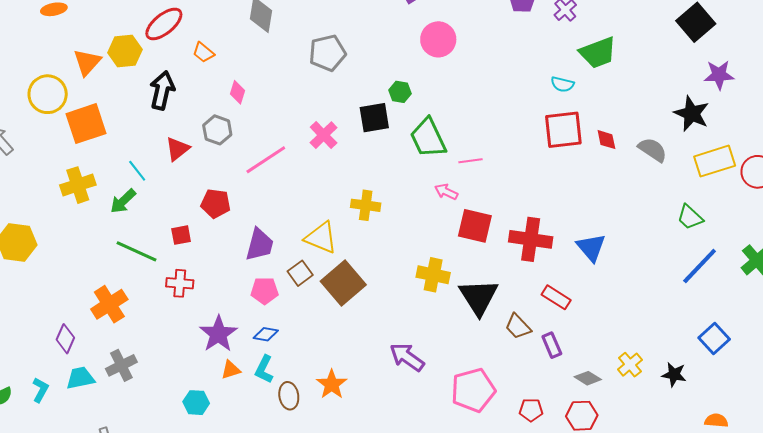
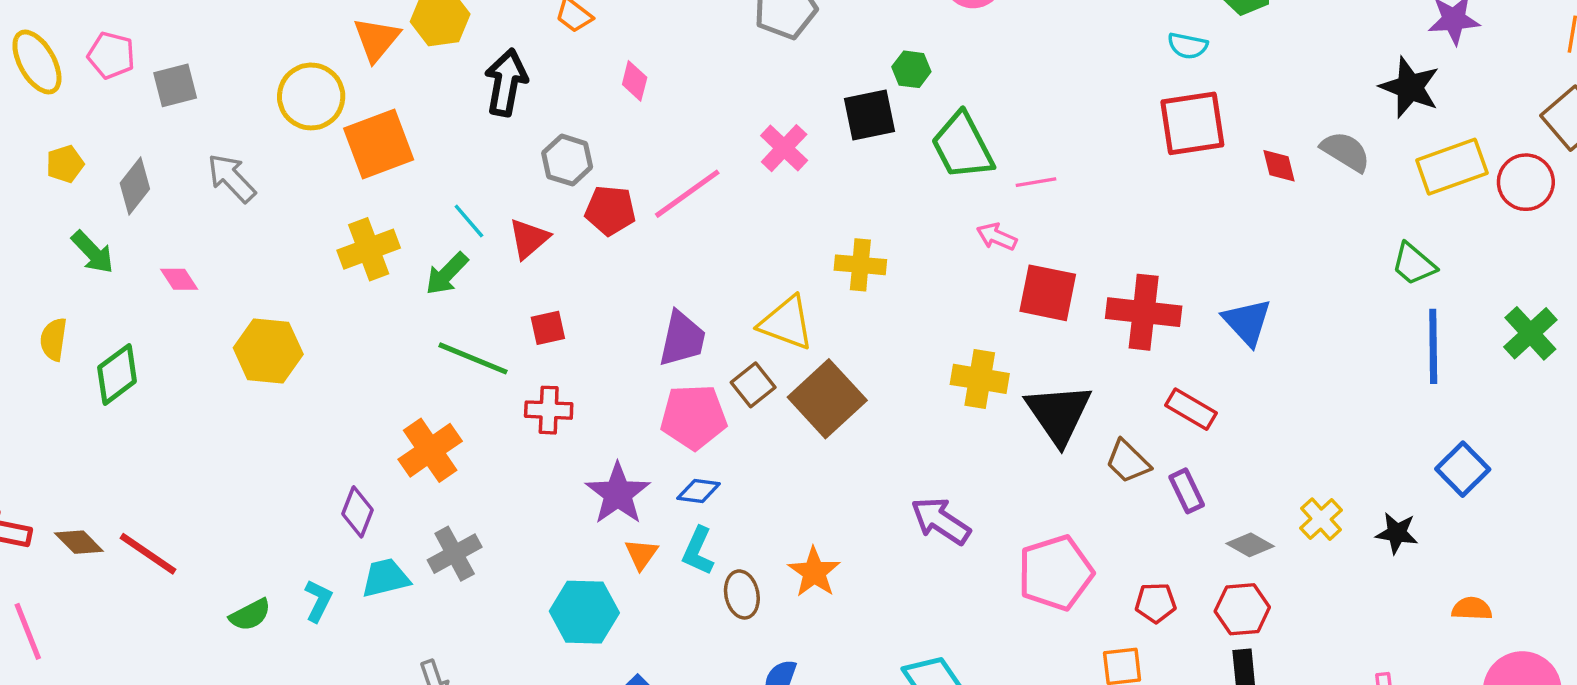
gray hexagon: (217, 130) -> (567, 160), moved
red diamond: (606, 140) -> (1279, 166), moved
red triangle: (177, 149) -> (529, 239), moved
red pentagon: (216, 203) -> (610, 210), moved
blue line: (700, 266) -> (1433, 346), turned -42
pink pentagon: (264, 291) -> (694, 417), size x1.4
orange triangle: (231, 370) -> (641, 554), turned -35
cyan hexagon: (196, 403) -> (584, 612), size x1.5

